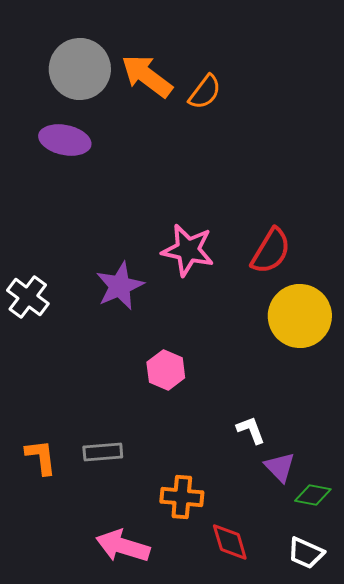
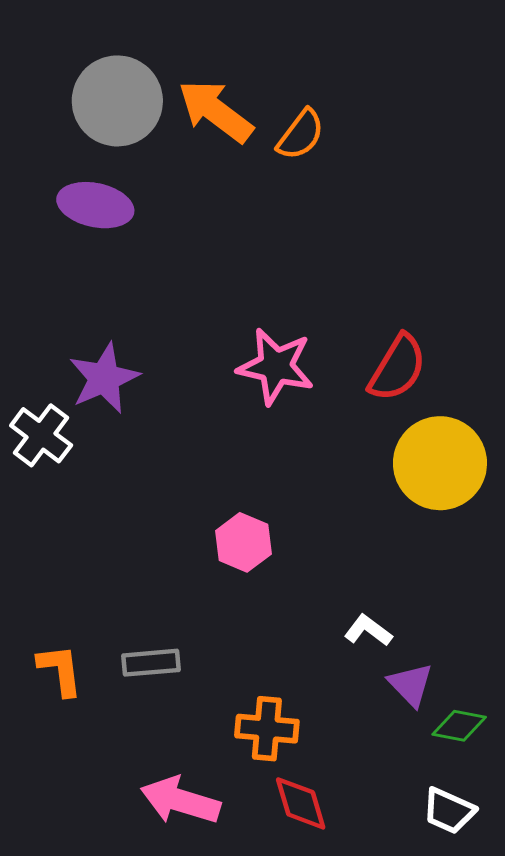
purple star: (120, 286) -> (104, 378), moved
white L-shape: (251, 430) -> (368, 630), turned -32
red diamond: (230, 542) -> (301, 803), moved

